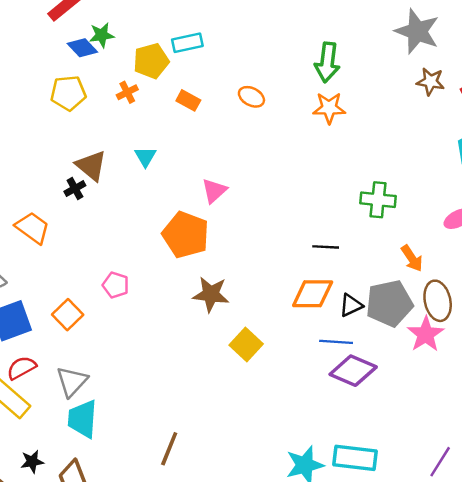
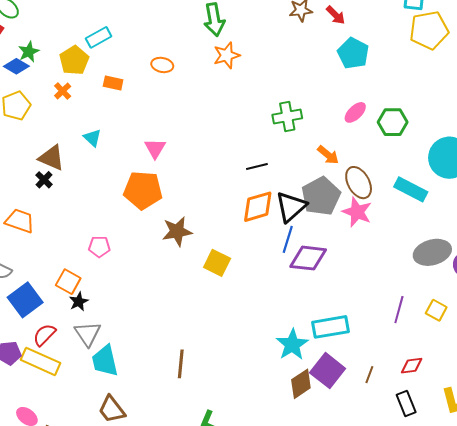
black triangle: (351, 305) -> (291, 207), size x1.6
blue line: (336, 342) -> (288, 239), turned -60
black star: (32, 462) -> (79, 302), moved

